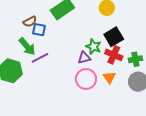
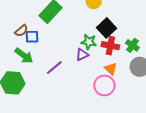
purple line: (40, 58) -> (54, 68), moved
green cross: (135, 59) -> (132, 45), turned -32
pink circle: (86, 79) -> (104, 85), moved

